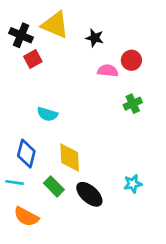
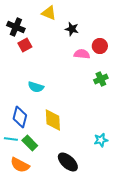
yellow triangle: (55, 25) -> (49, 13), moved, size x0.7
green rectangle: (54, 186) -> (30, 143), moved
black ellipse: (89, 194) -> (68, 162), moved

